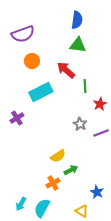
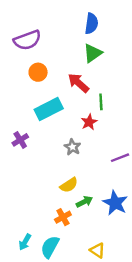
green triangle: (78, 45) -> (93, 53), turned -42
red star: (100, 104) -> (89, 122), moved
gray star: (80, 124) -> (72, 147), moved
blue star: (97, 192) -> (115, 203), moved, size x1.5

